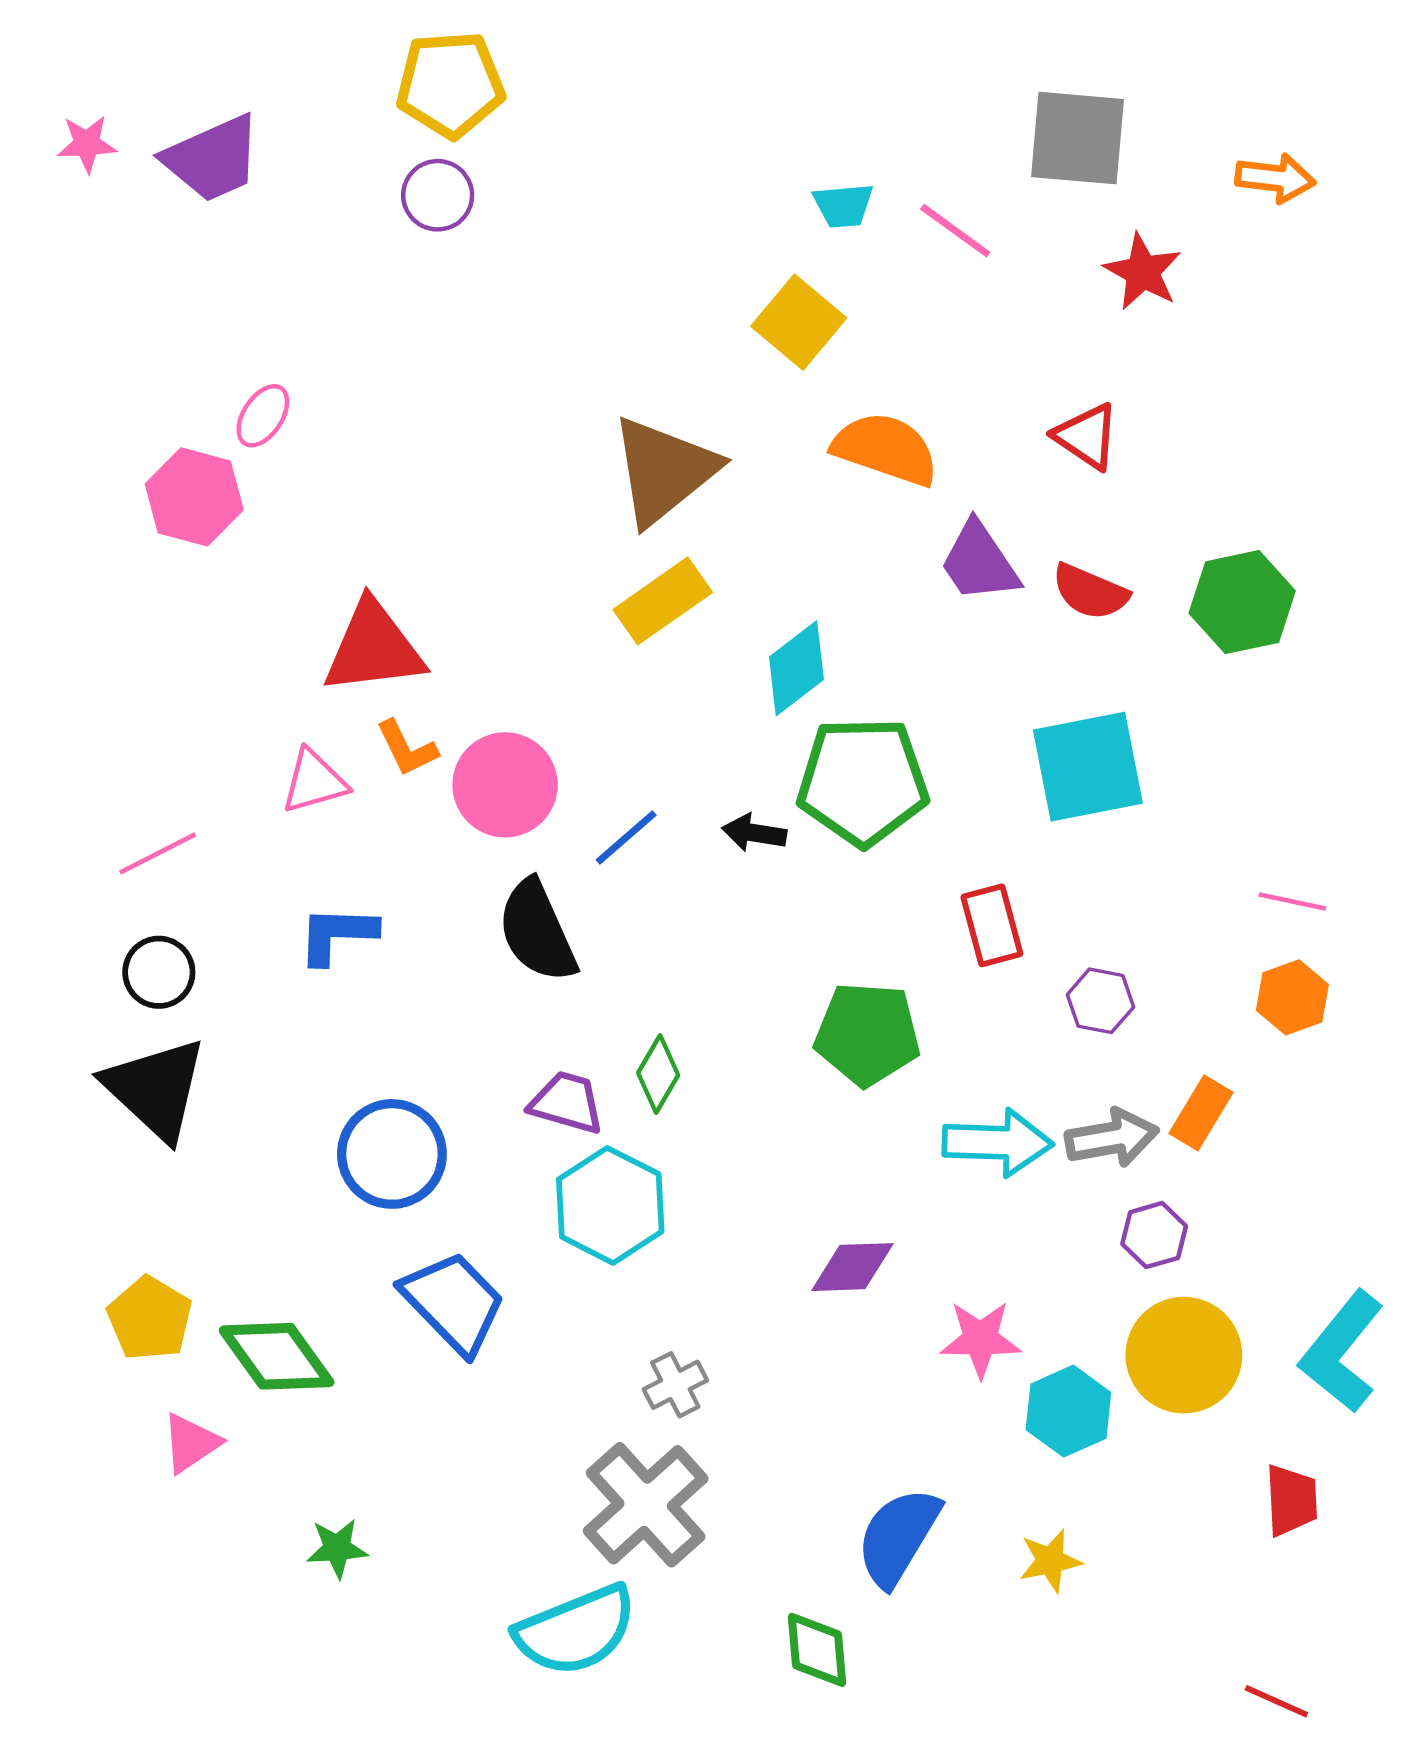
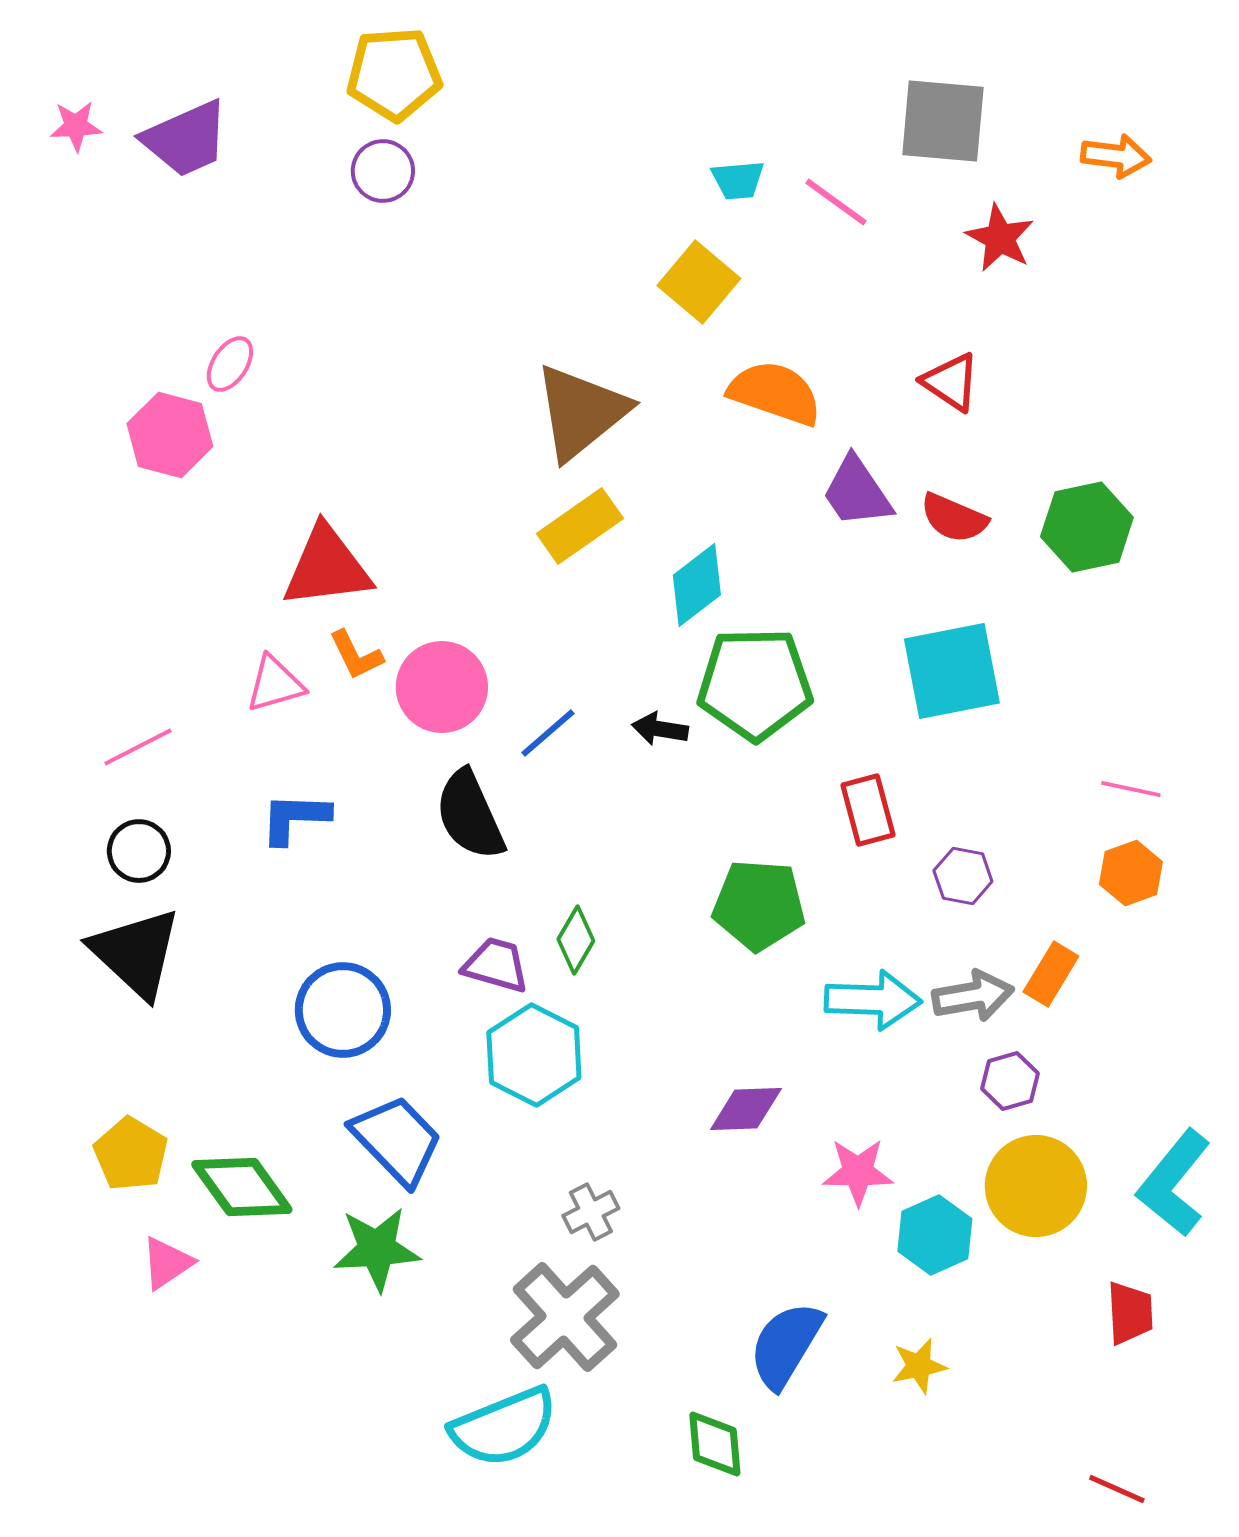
green star: (337, 1548) -> (377, 1249), moved, size x1.6

